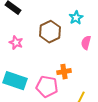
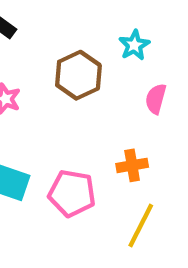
orange cross: (64, 72) -> (132, 165), moved

